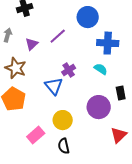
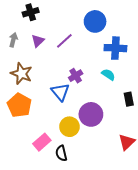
purple triangle: (32, 44) -> (38, 41), moved
purple circle: (99, 107) -> (91, 114), moved
black semicircle: (64, 146) -> (61, 153), moved

